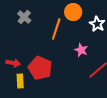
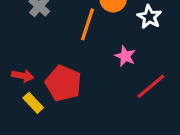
yellow rectangle: (20, 81) -> (33, 103), turned -40

